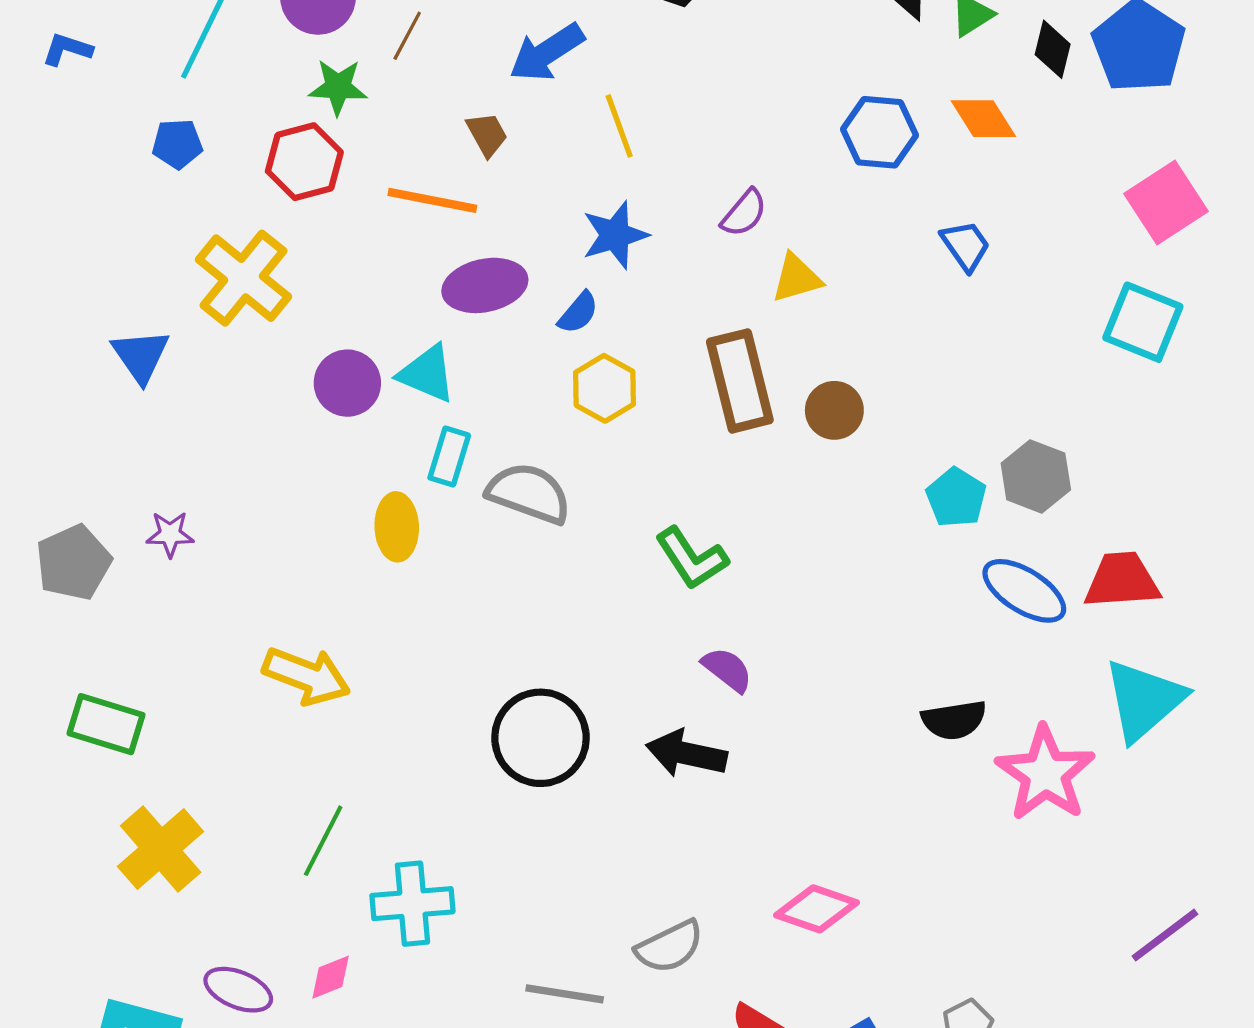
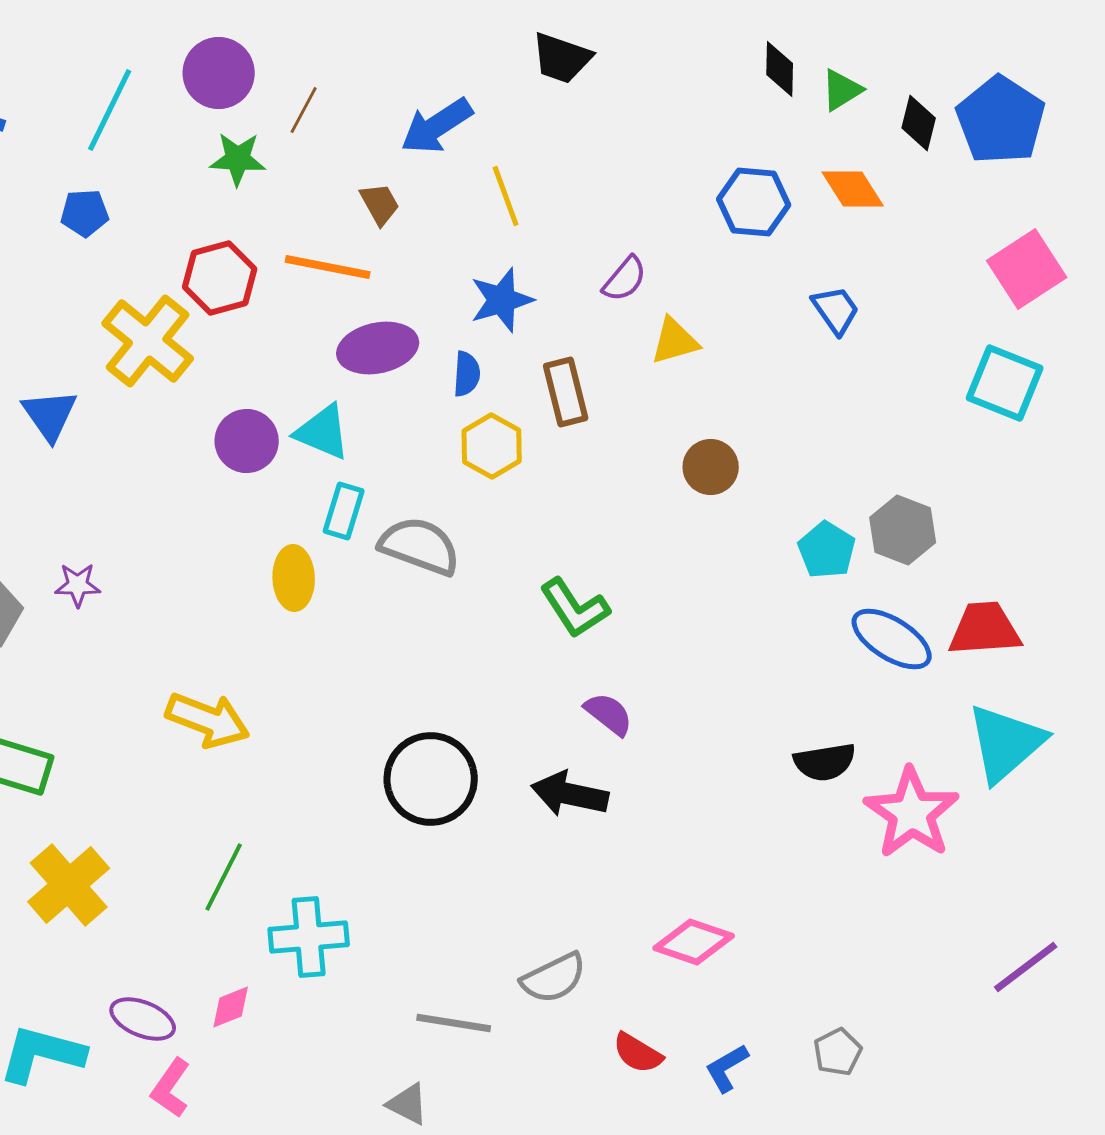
red hexagon: (304, 162) -> (220, 278), moved
blue semicircle: (578, 313) -> (467, 374), turned -36
brown rectangle: (740, 381) -> (566, 392), moved, size x0.7

